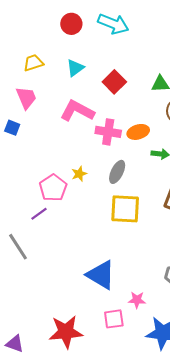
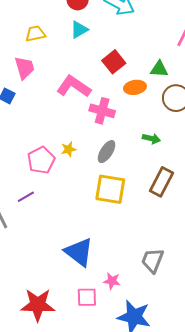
cyan triangle: (75, 68) -> (79, 30), moved
orange ellipse: (138, 132) -> (135, 87), moved
purple line: (39, 214) -> (26, 197), moved

